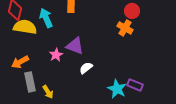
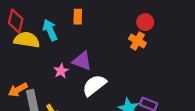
orange arrow: (20, 62) -> (18, 90), moved
white semicircle: (86, 68) -> (94, 85), size x1.6

